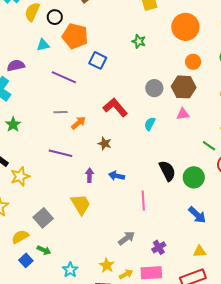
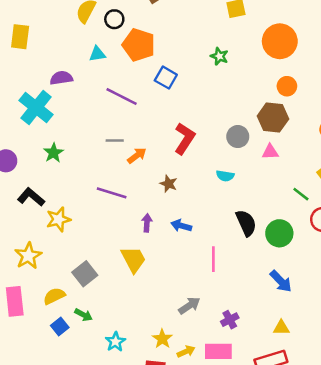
gray circle: (154, 88) -> (238, 137), moved
red L-shape: (115, 107) -> (185, 139), turned 70
cyan semicircle: (150, 124) -> (225, 176), moved, turned -112

